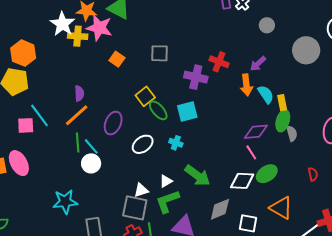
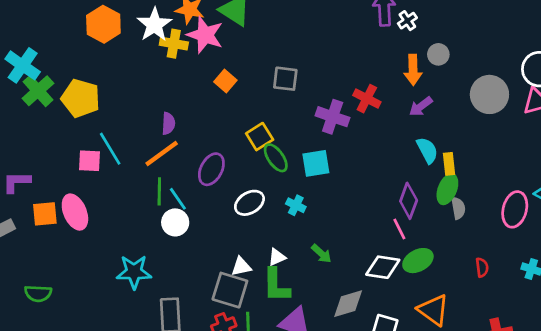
orange hexagon: (23, 53) -> (103, 24), moved
orange arrow: (246, 85) -> (413, 70), moved
purple diamond: (256, 132) -> (409, 201), turned -70
green arrow: (197, 175) -> (321, 254), size x0.6
green L-shape: (167, 201) -> (276, 285), turned -76

